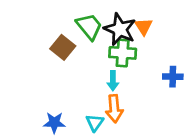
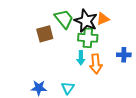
orange triangle: (144, 26) -> (103, 19), turned 40
brown square: (63, 47) -> (45, 34), turned 36
orange arrow: (114, 109) -> (96, 64), moved

